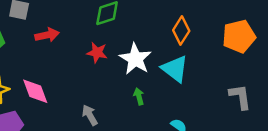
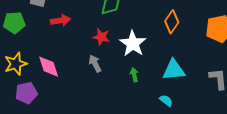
cyan triangle: (175, 69) -> (174, 70), moved, turned -45
gray arrow: (90, 115) -> (95, 63), moved

